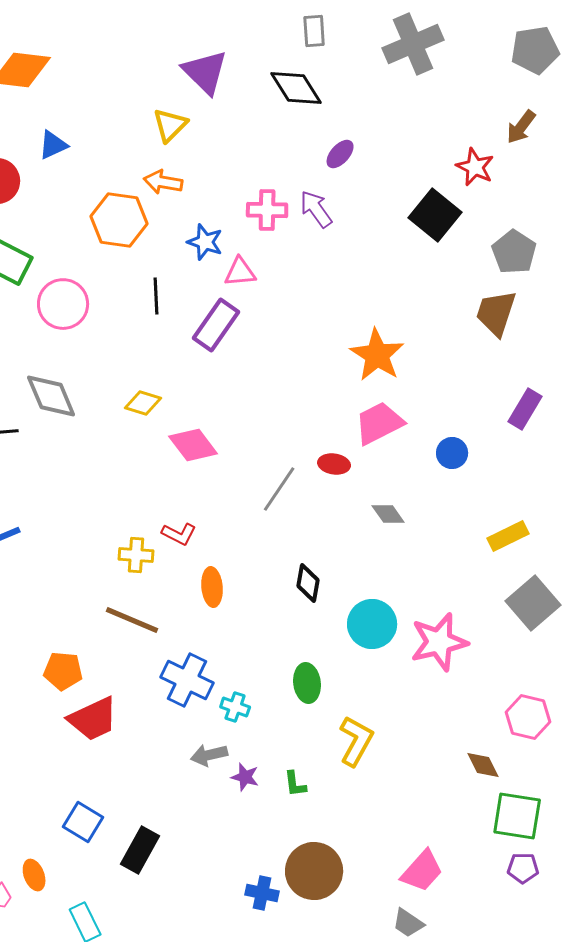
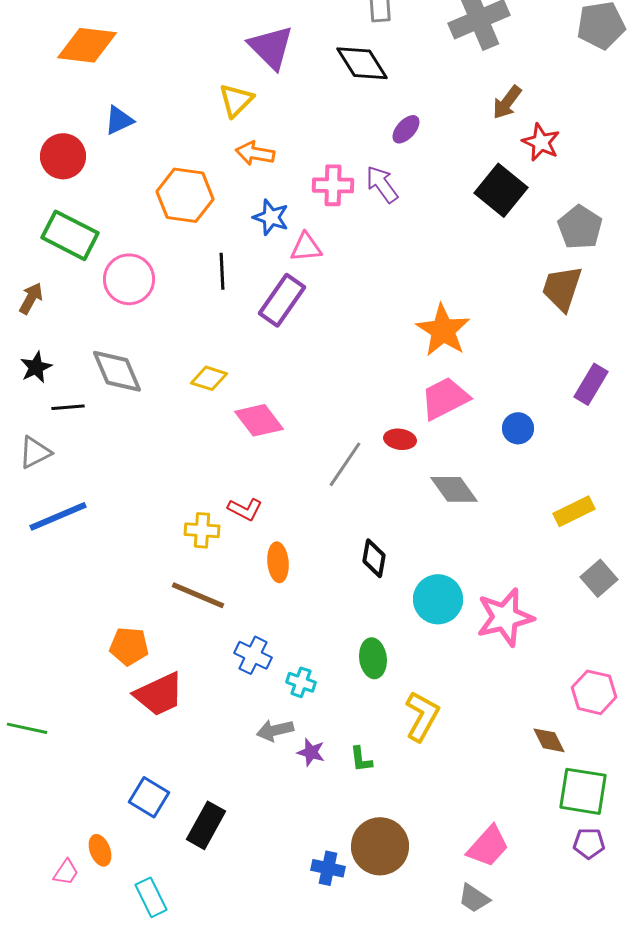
brown arrow: (521, 127) -> (507, 102), moved
orange arrow: (163, 182) -> (255, 153), moved
gray diamond: (388, 514) -> (454, 489), size x1.4
gray square: (533, 603) -> (599, 578), size x0.7
blue cross: (187, 680) -> (253, 655), size x0.7

